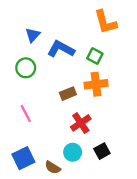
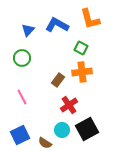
blue L-shape: (61, 49) -> (57, 25), moved
brown rectangle: (68, 94) -> (58, 80), turned -32
black square: (102, 151) -> (87, 129), size x1.6

